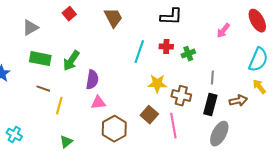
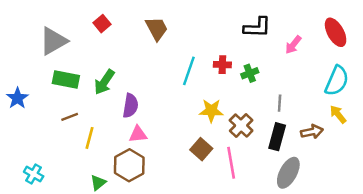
black L-shape: (171, 17) -> (257, 27), moved
gray triangle: (30, 28) -> (53, 41), size x1.4
brown line: (43, 89) -> (70, 117), turned -40
brown cross: (181, 96) -> (241, 126), turned 30
brown hexagon: (114, 129) -> (129, 165), moved

